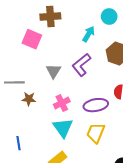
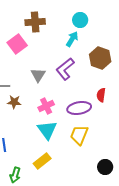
cyan circle: (109, 17) -> (80, 20), moved
pink square: (32, 39) -> (17, 44), turned 30

